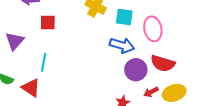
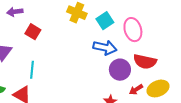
cyan square: (124, 17) -> (105, 21), turned -36
red square: (48, 23) -> (33, 32), turned 35

